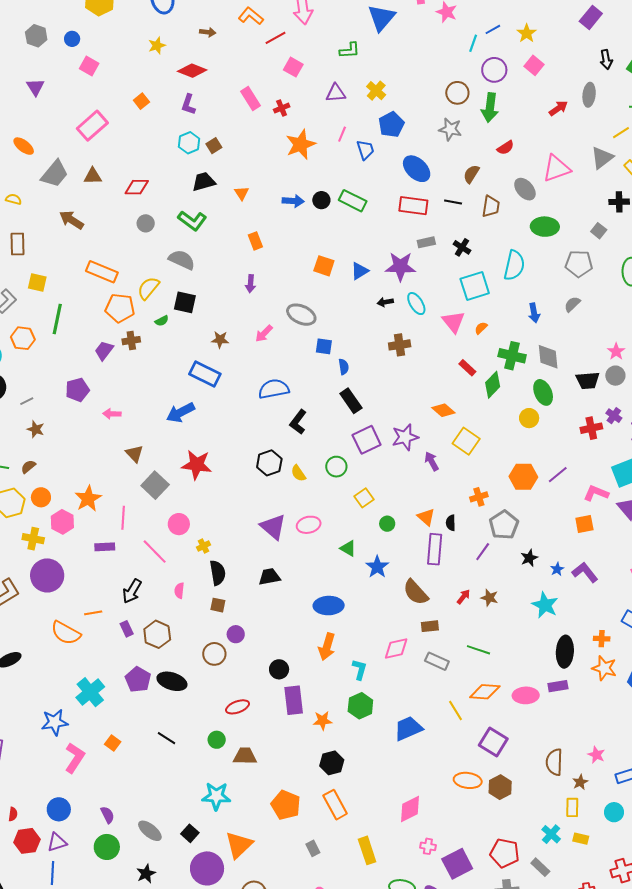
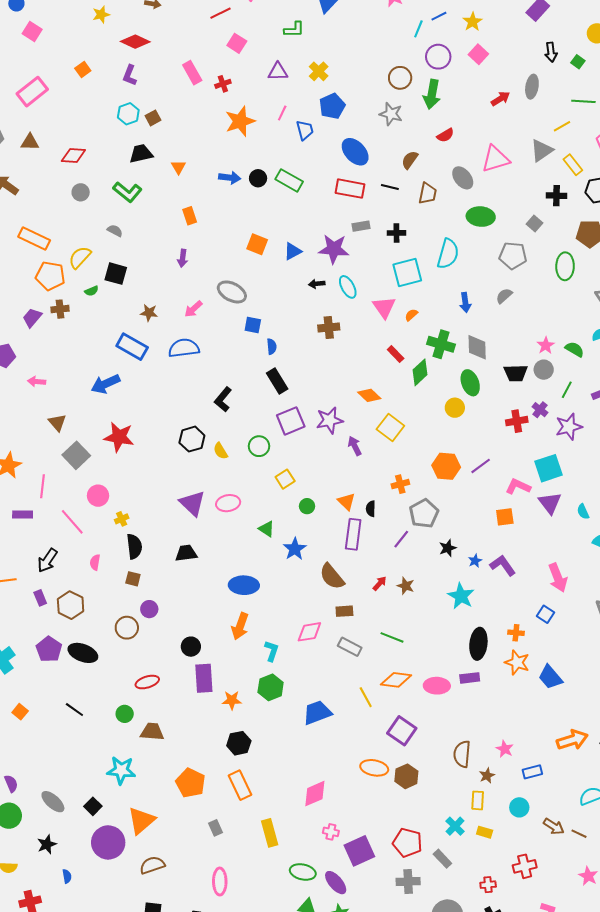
black cross: (462, 247) -> (396, 233), turned -36
gray semicircle: (182, 260) -> (115, 231), size x0.6
blue semicircle: (274, 389) -> (184, 348), moved

